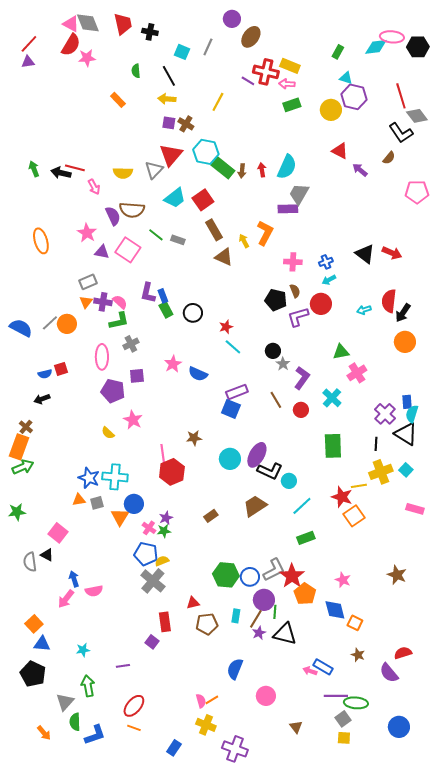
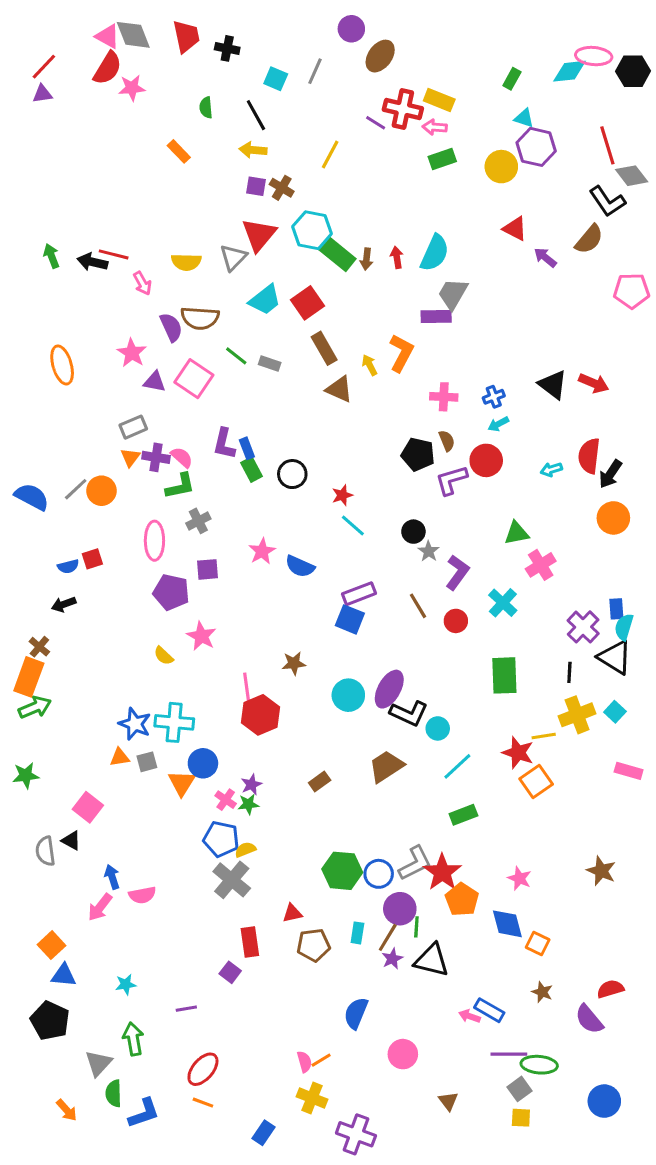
brown semicircle: (389, 158) -> (589, 239), size x1.5

